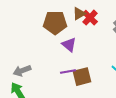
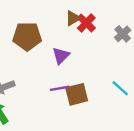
brown pentagon: (55, 23) -> (27, 36), moved
purple triangle: (69, 45) -> (61, 56), turned 35

